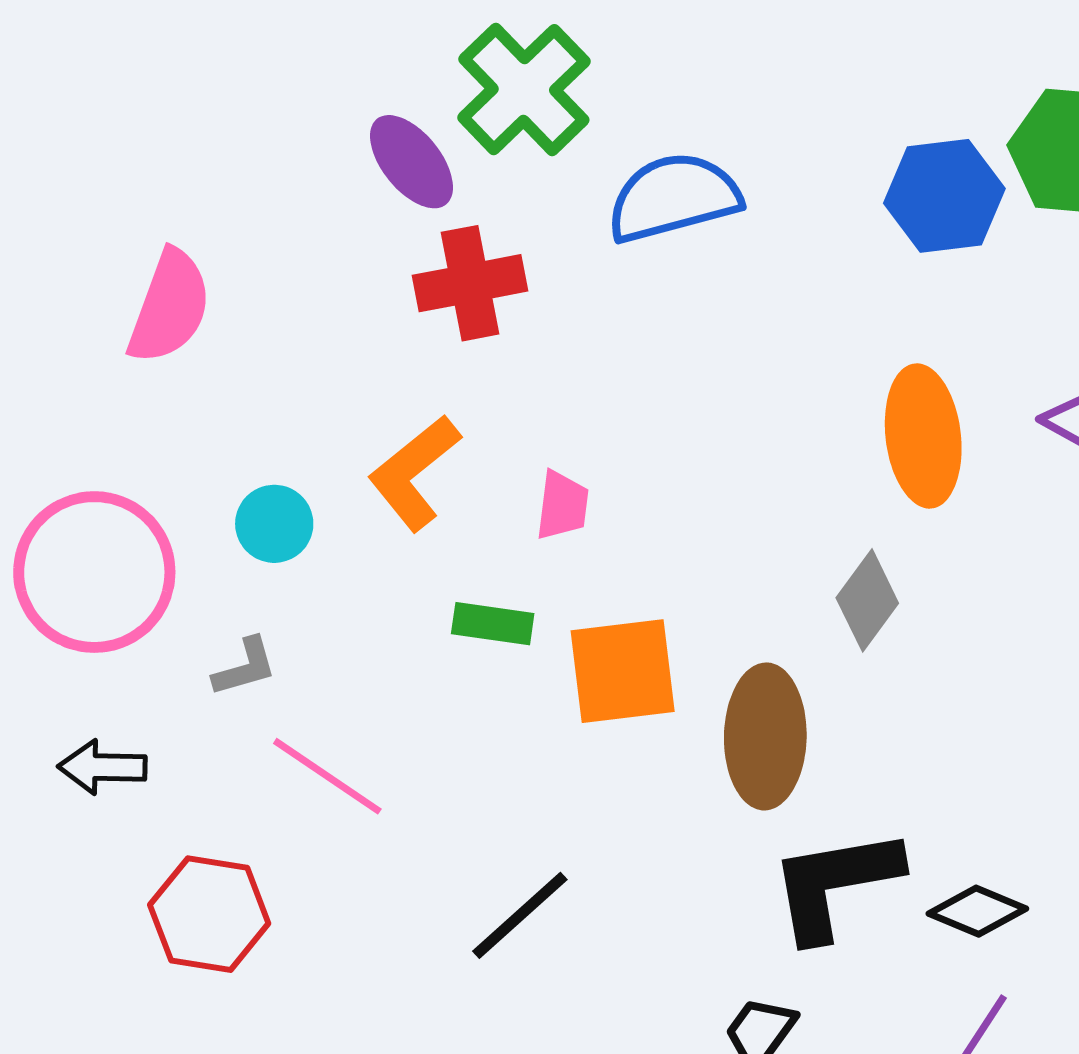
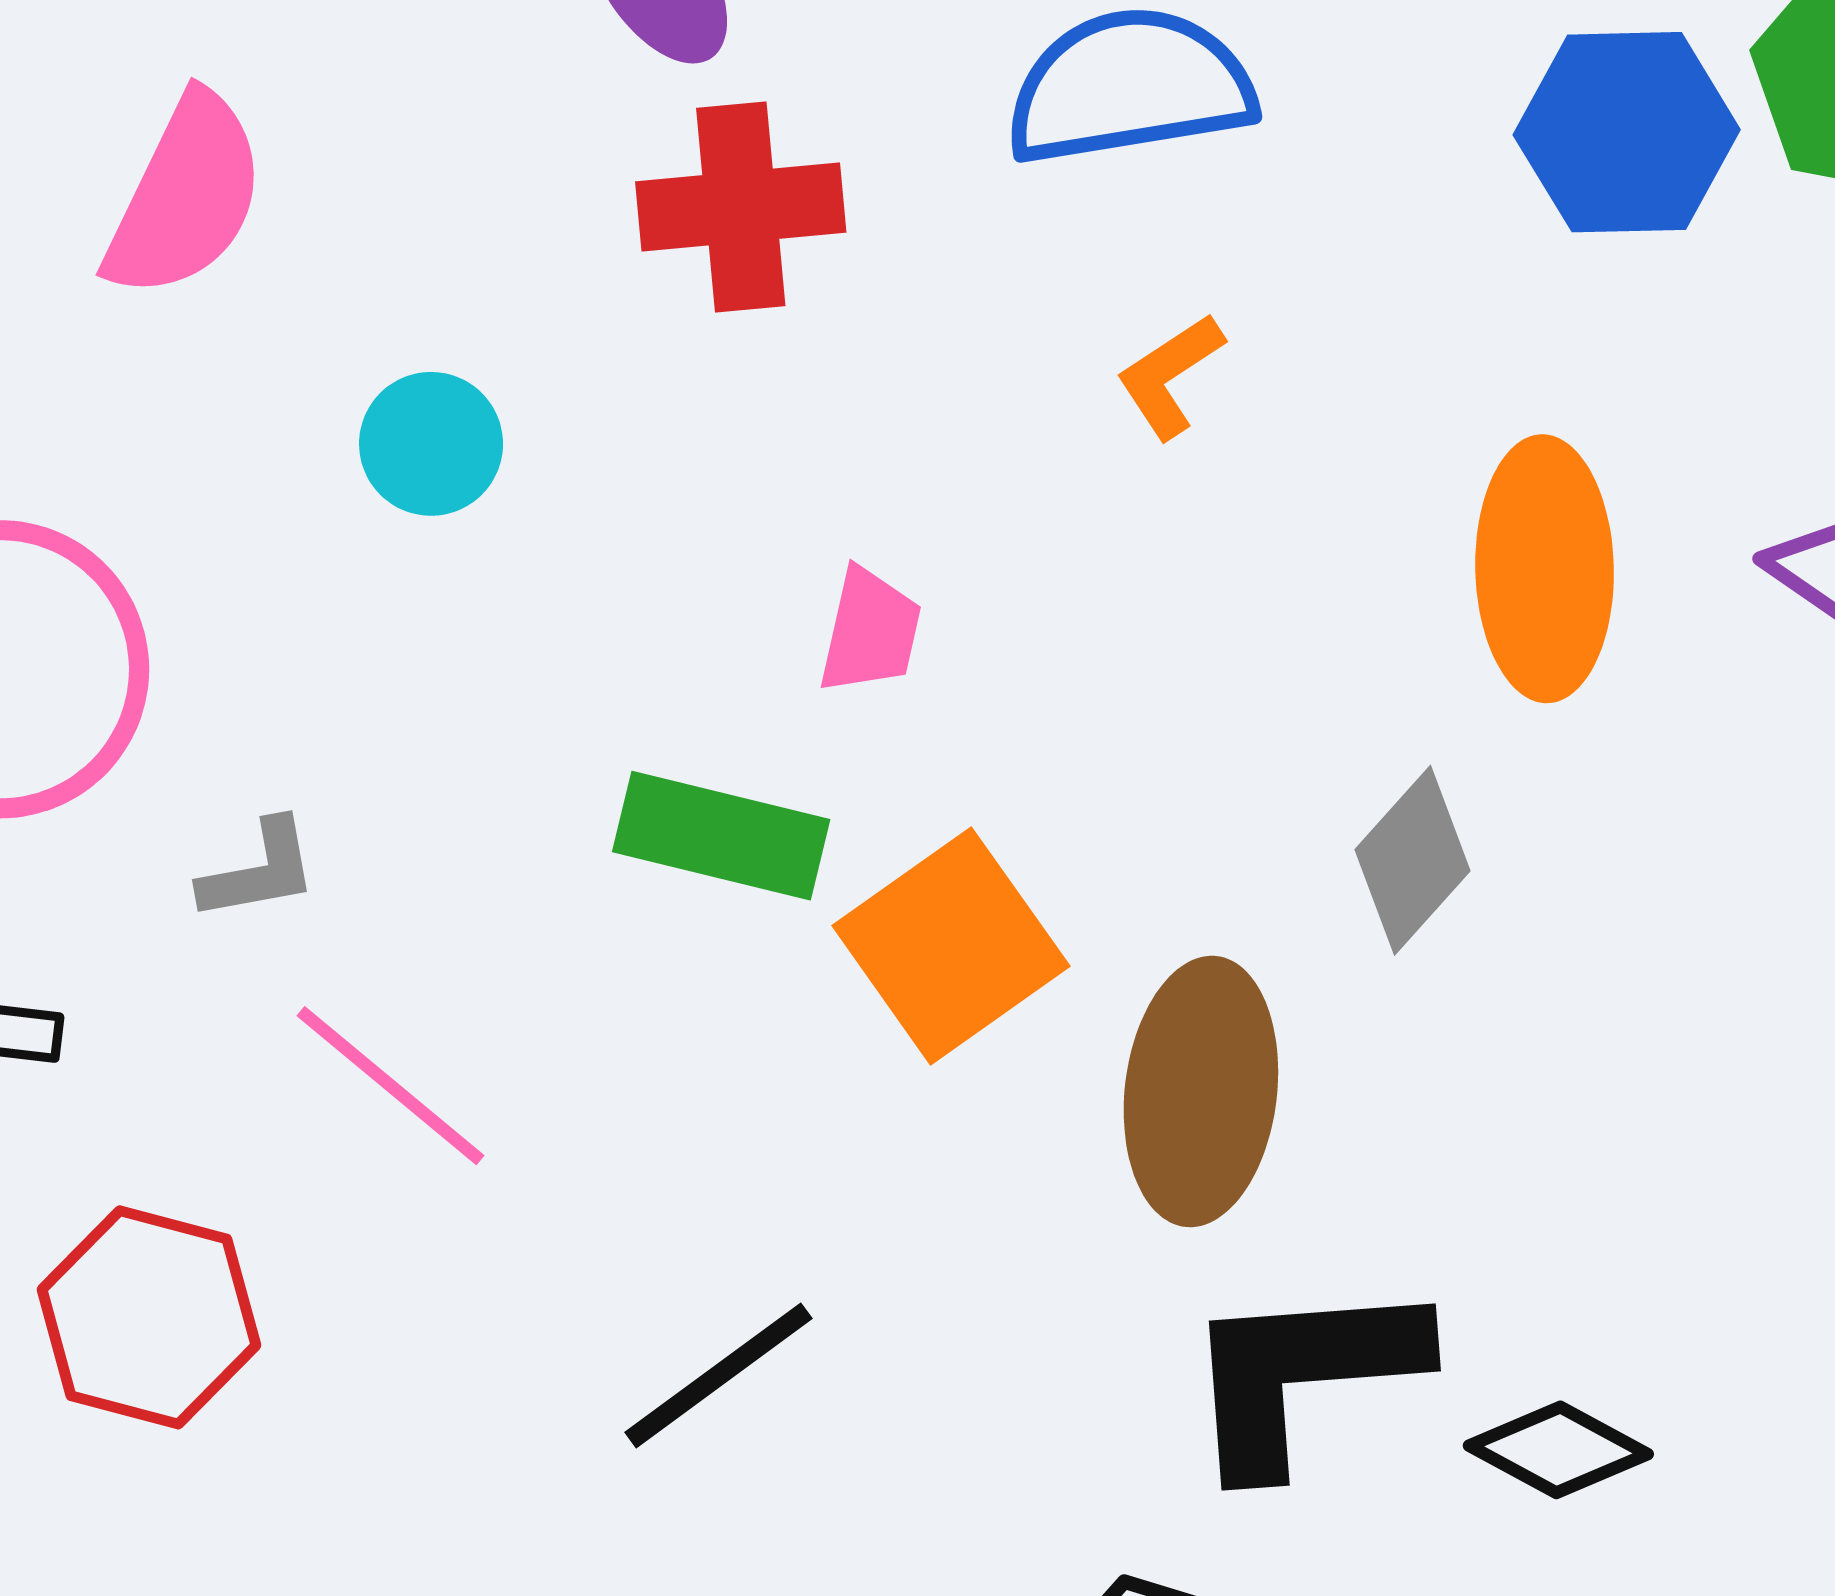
orange L-shape: (414, 473) -> (1170, 376), moved, size x0.6
cyan circle: (274, 524) -> (431, 444), moved
green rectangle: (493, 624) -> (721, 836), size x1.4
orange square: (623, 671) -> (951, 946), turned -34

